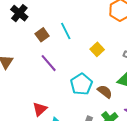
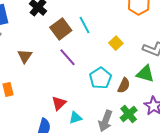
brown square: (42, 35) -> (61, 29), size x1.5
brown semicircle: (105, 92) -> (124, 85), turned 77

